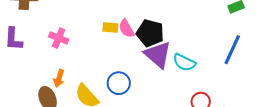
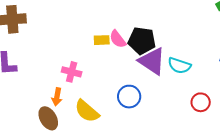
pink cross: (59, 38) -> (72, 72), moved
blue circle: (119, 83) -> (129, 97), moved

